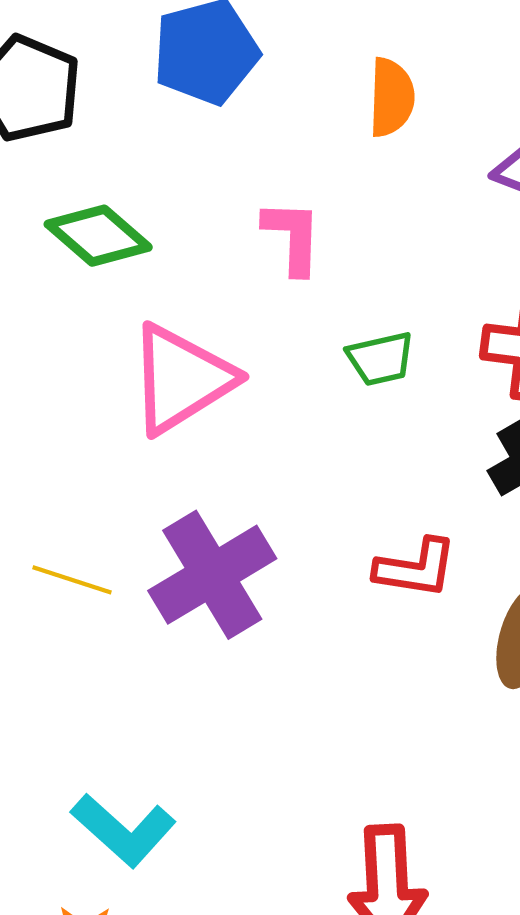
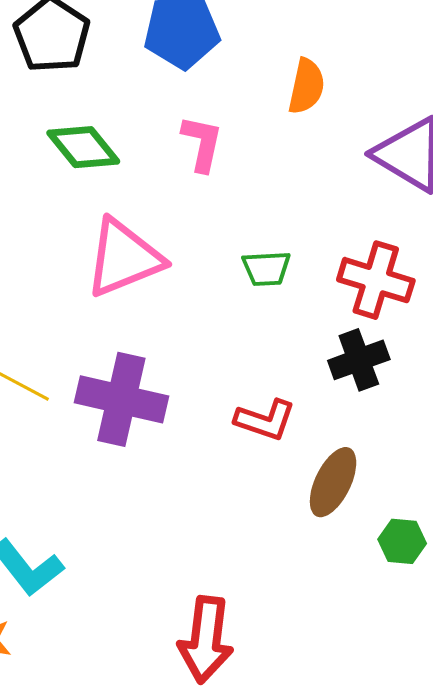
pink L-shape: (292, 237) -> (202, 143), moved
purple cross: (212, 575) -> (121, 399), turned 34

